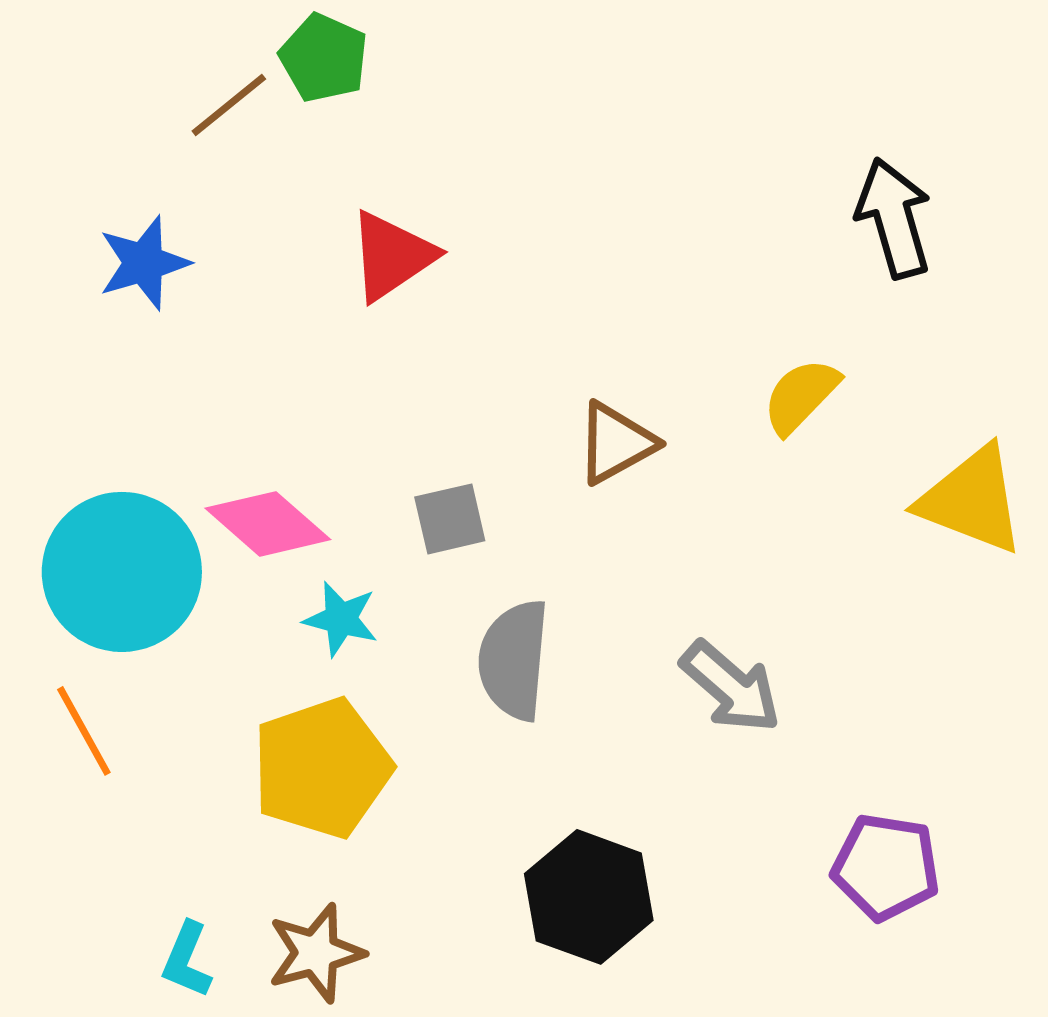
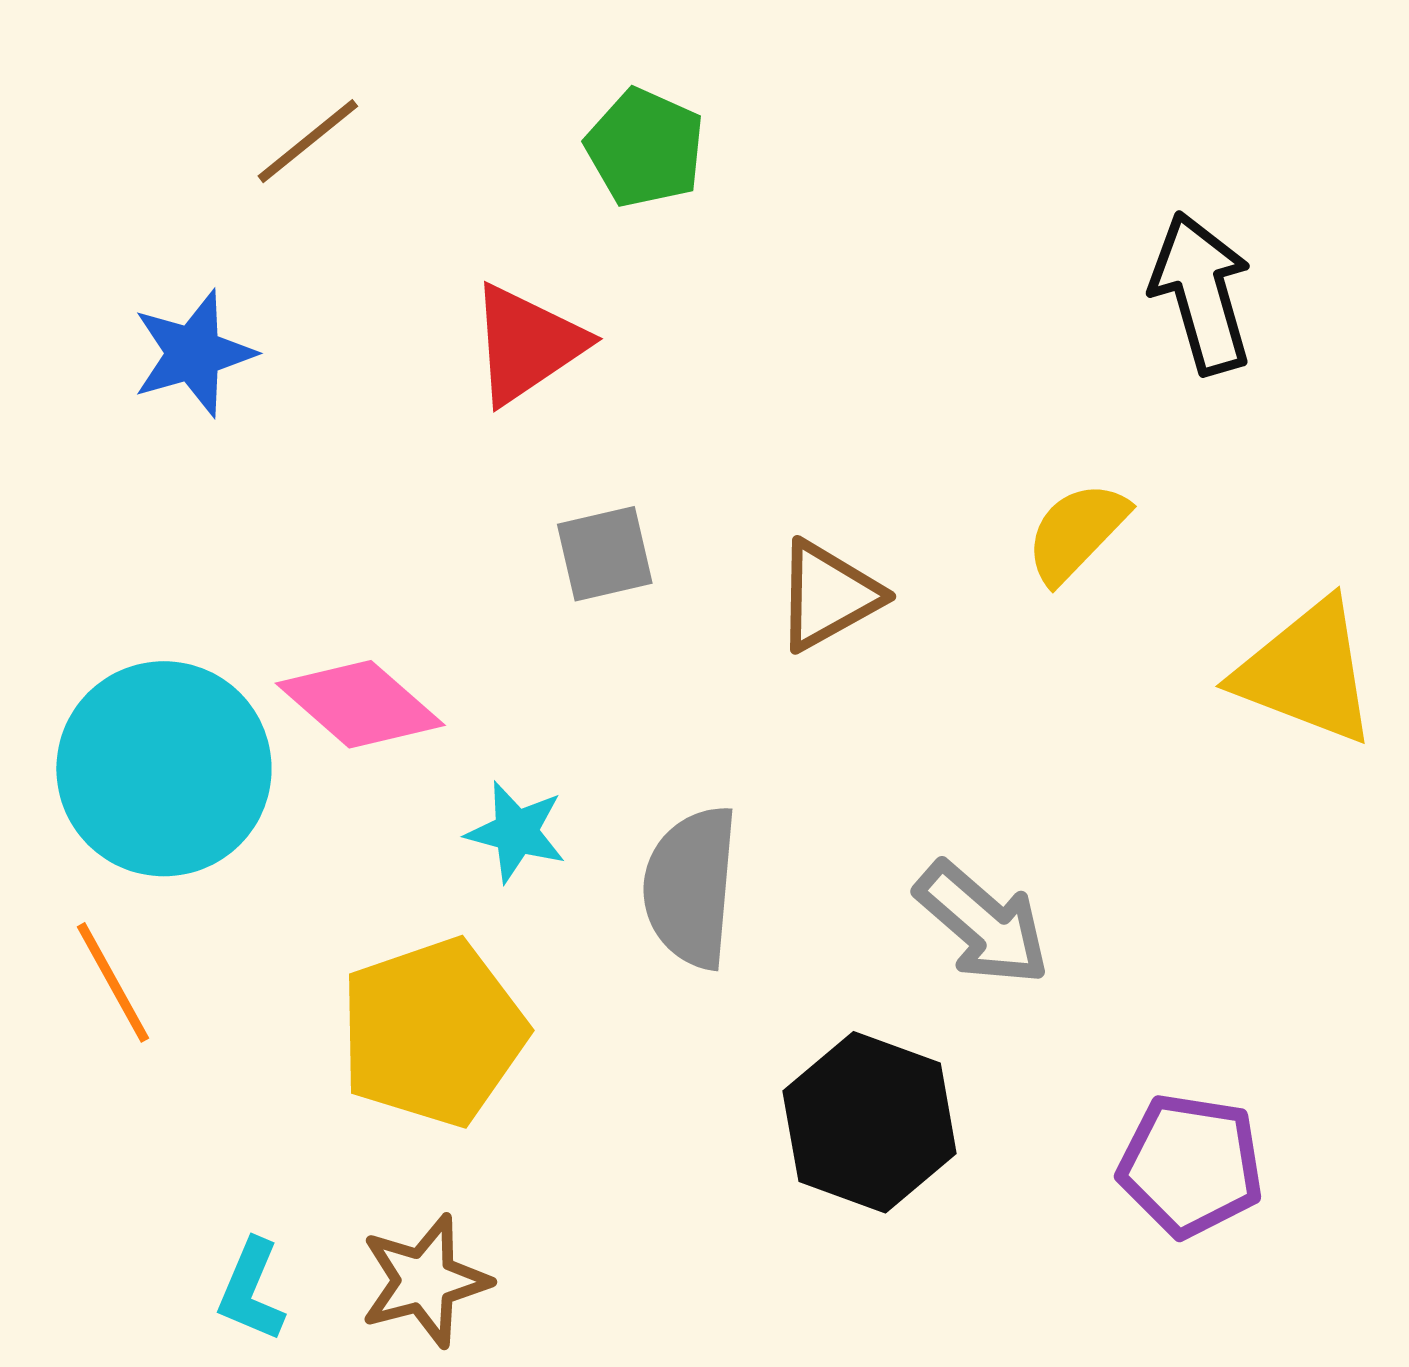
green pentagon: (324, 58) -> (645, 148), moved
gray square: (450, 519) -> (605, 554), moved
cyan star: (341, 619) -> (516, 832), moved
black hexagon: (589, 897) -> (870, 1122), moved

